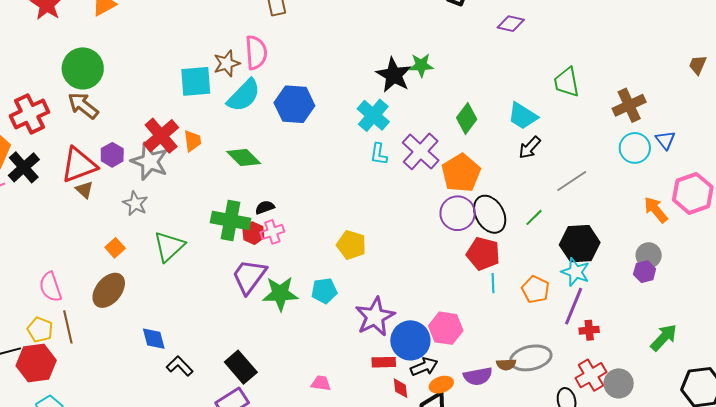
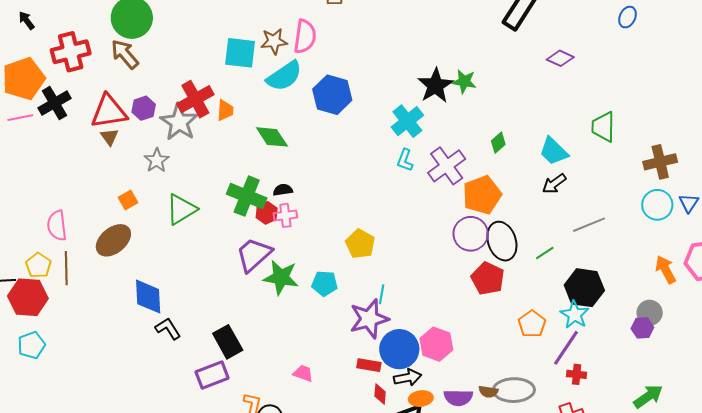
green diamond: (467, 118) -> (498, 143), size x0.7
cyan line: (493, 283) -> (382, 294), moved
blue diamond: (154, 339) -> (148, 297), size x1.4

